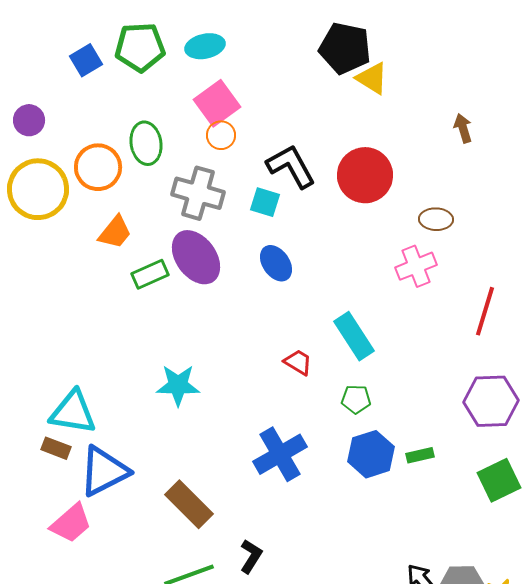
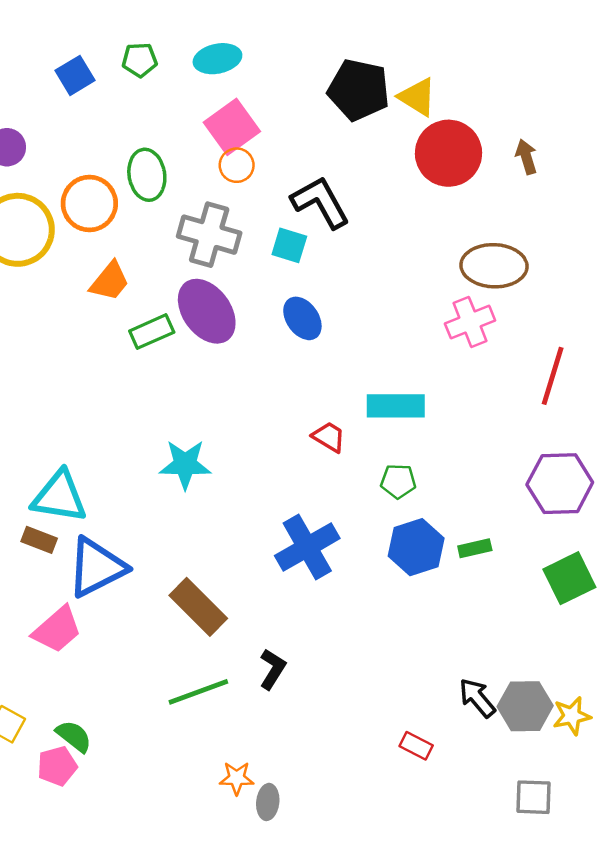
green pentagon: (140, 47) -> (140, 60), size x0.6
black pentagon: (345, 48) -> (359, 90), moved
red circle: (365, 175) -> (448, 153), moved
brown ellipse: (436, 219) -> (494, 266), size x1.6
cyan rectangle: (354, 336) -> (396, 406), turned -57

